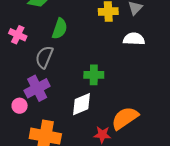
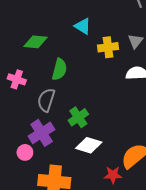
green cross: (94, 75) -> (78, 117), moved, turned -30
white diamond: (82, 104) -> (89, 145), turned 45

